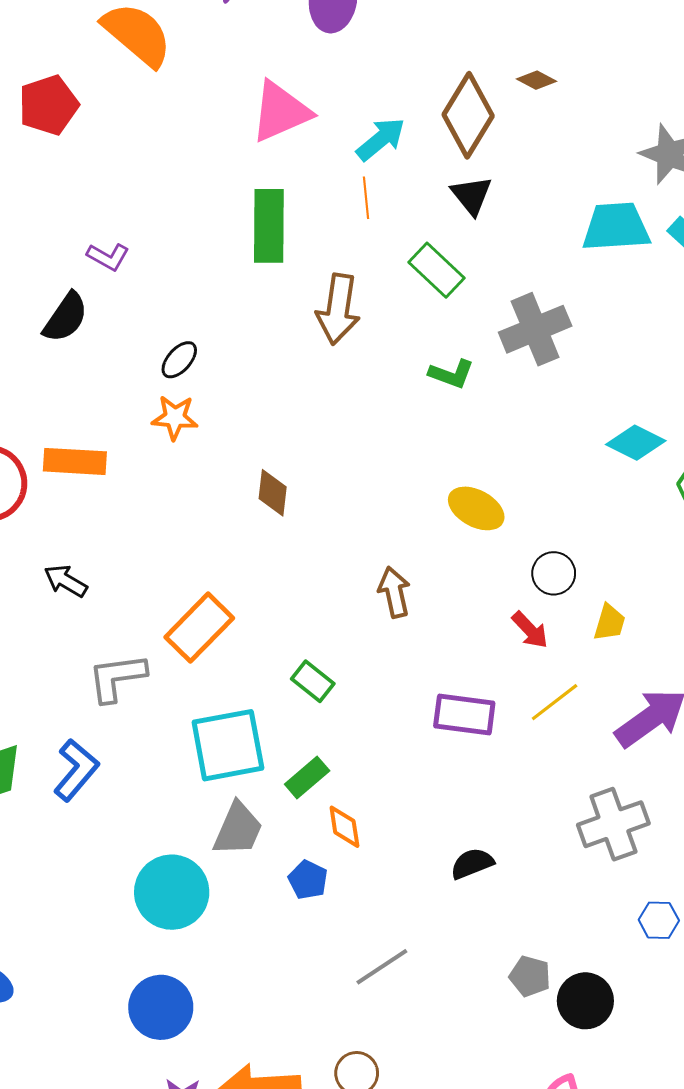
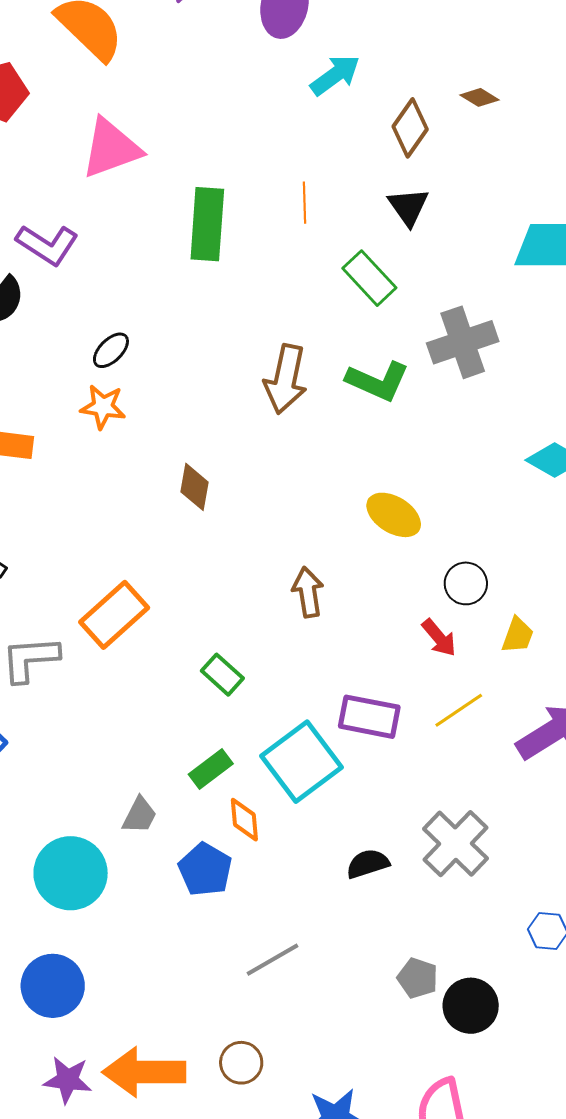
pink triangle: (281, 112) -> (111, 148), moved
brown diamond: (468, 115) -> (410, 128), size x0.7
cyan arrow: (381, 139) -> (335, 75), moved
purple L-shape: (108, 257) -> (47, 245), size x1.5
brown arrow: (338, 309) -> (286, 379), moved
green L-shape: (451, 374) -> (378, 381), size x1.4
cyan square: (228, 745) -> (301, 762), moved, turned -30
gray cross: (613, 824) -> (456, 844), moved, turned -30
gray trapezoid: (238, 829) -> (140, 815), size x0.7
blue pentagon: (308, 880) -> (205, 870), size x1.4

